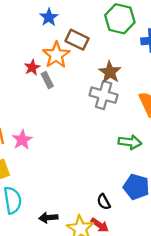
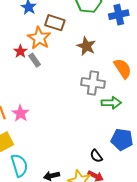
gray cross: (104, 95) -> (93, 83), moved

